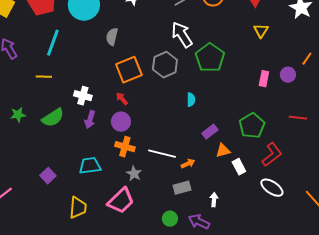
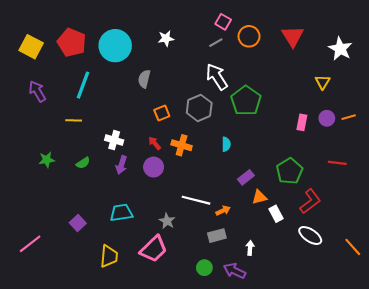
yellow triangle: (261, 31) -> (323, 82), moved
orange line: (307, 59) -> (349, 117), moved, turned 40
orange square: (129, 70) -> (162, 113), size x0.6
green semicircle: (53, 118) -> (83, 163), size x0.6
orange cross: (125, 147) -> (182, 145), moved

